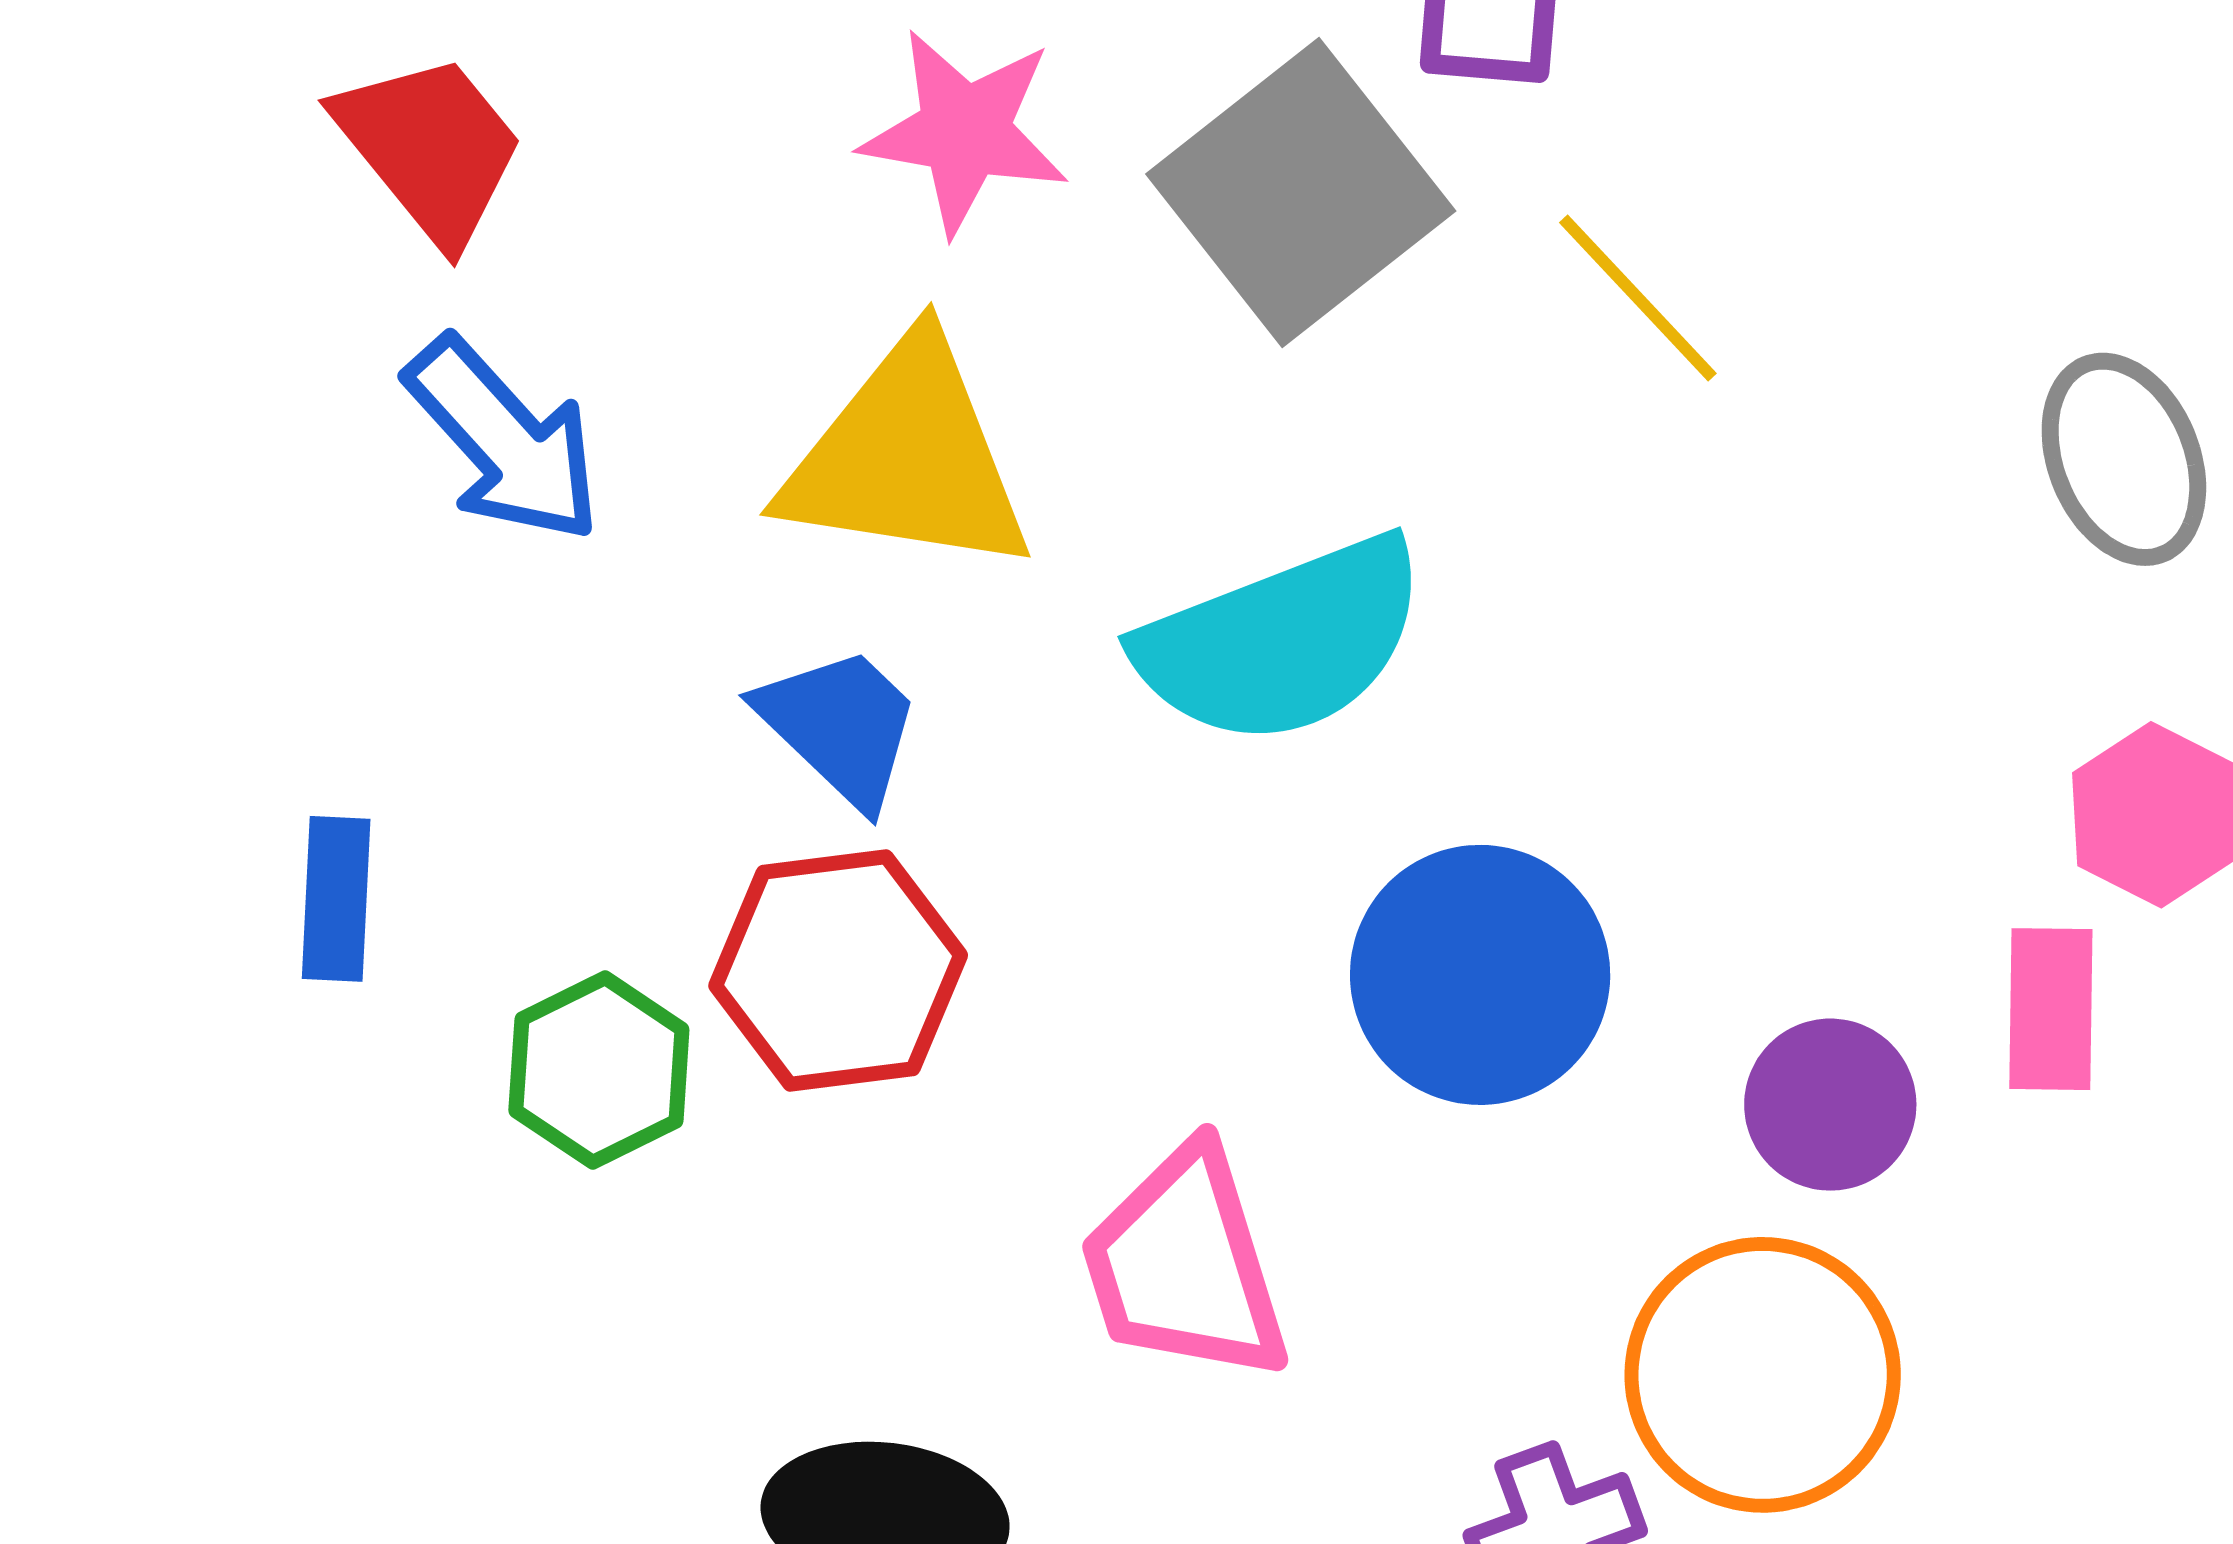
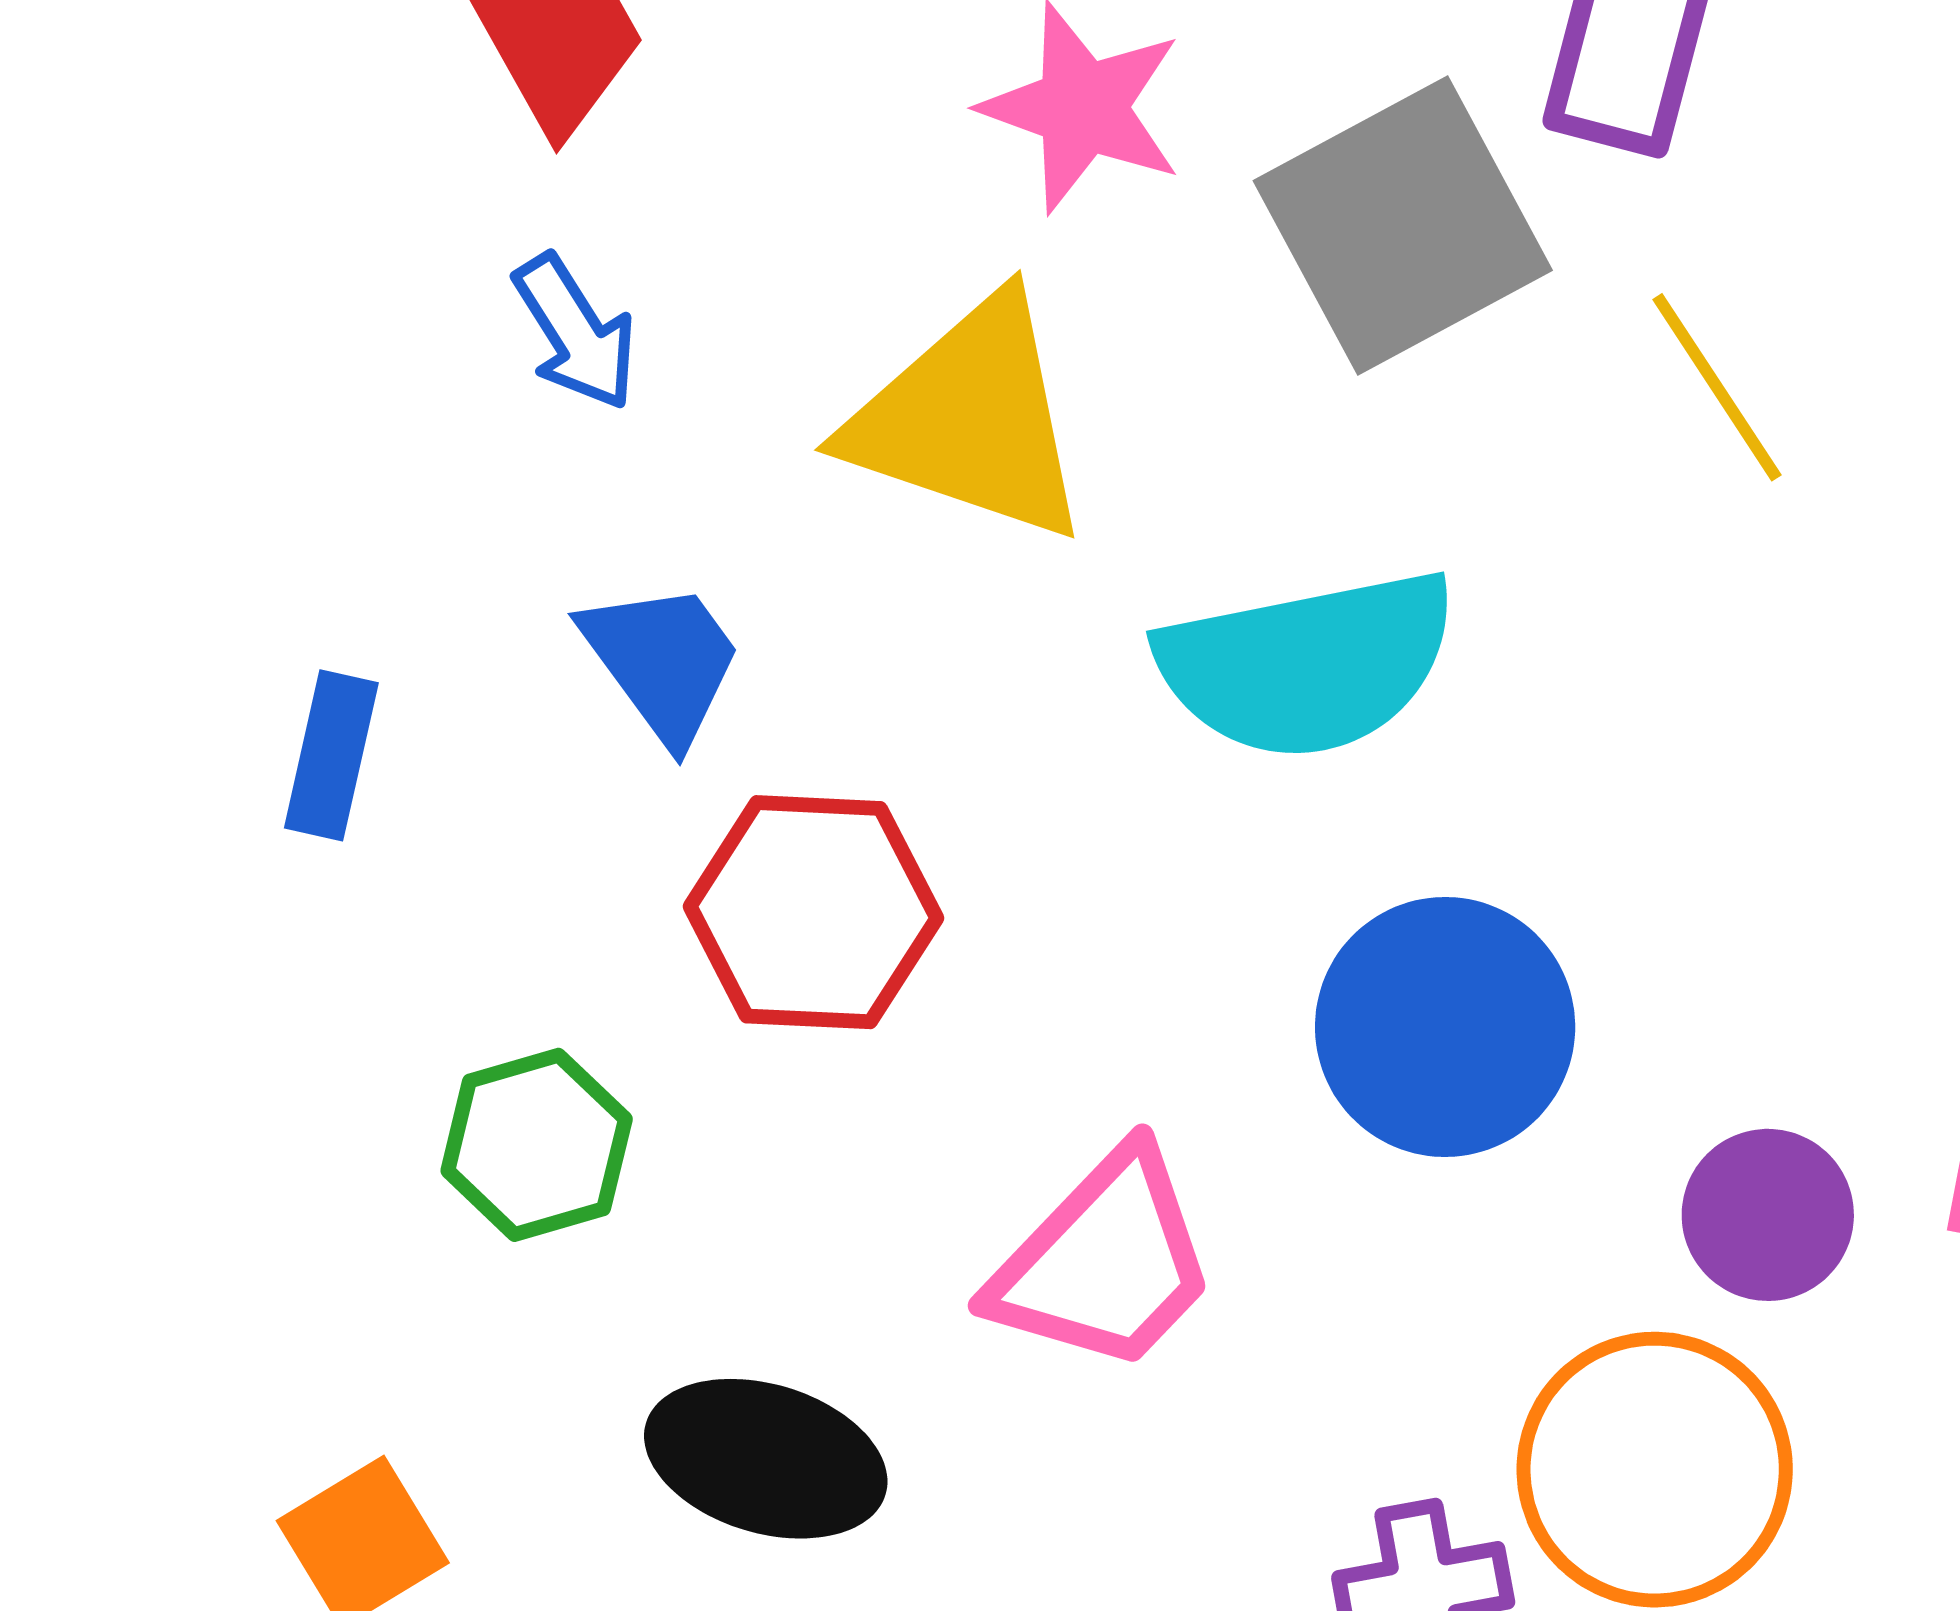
blue arrow: (504, 440) -> (575, 332), size x0.7
blue trapezoid: (840, 726) -> (662, 661), moved
green hexagon: (599, 1070) -> (537, 1145), moved
pink trapezoid: (1185, 1265) -> (1104, 1262), turned -129

